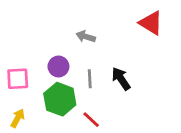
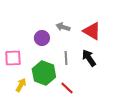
red triangle: (151, 23) -> (92, 31), moved
purple circle: (58, 66) -> (42, 38), moved
yellow arrow: (18, 118) -> (21, 85), moved

